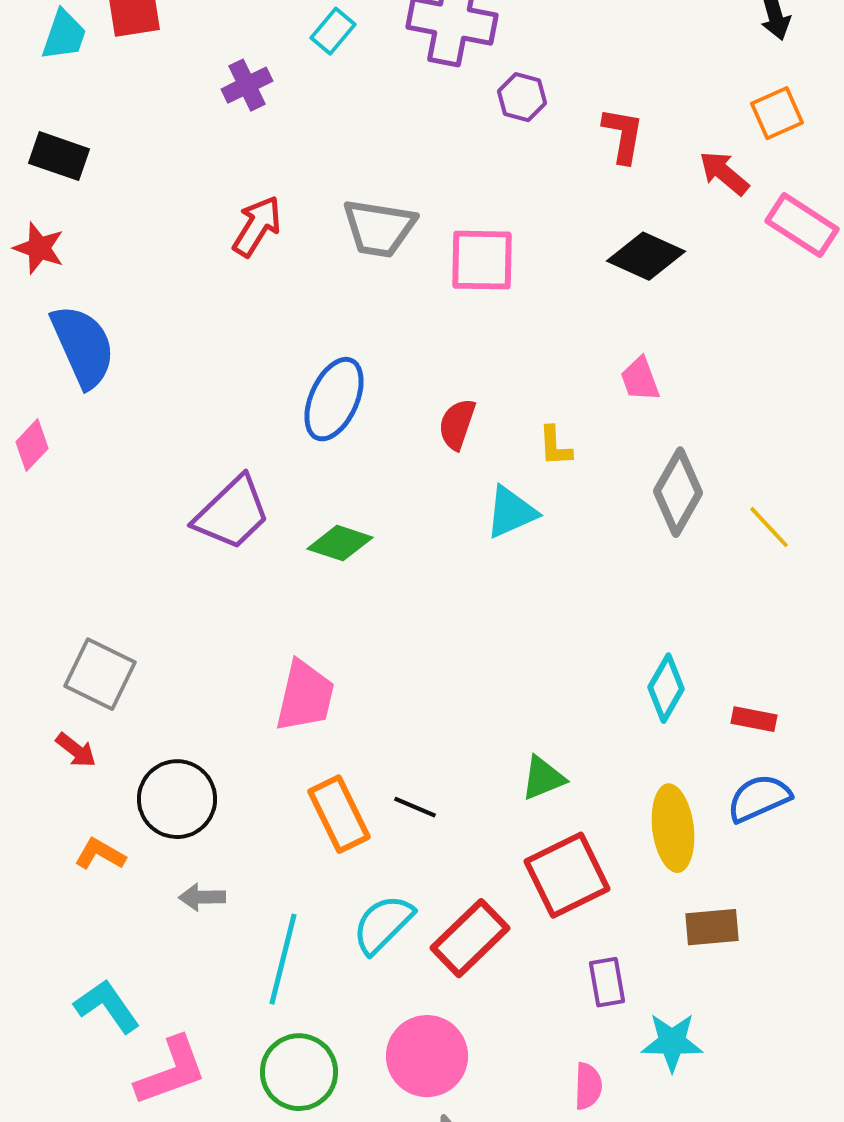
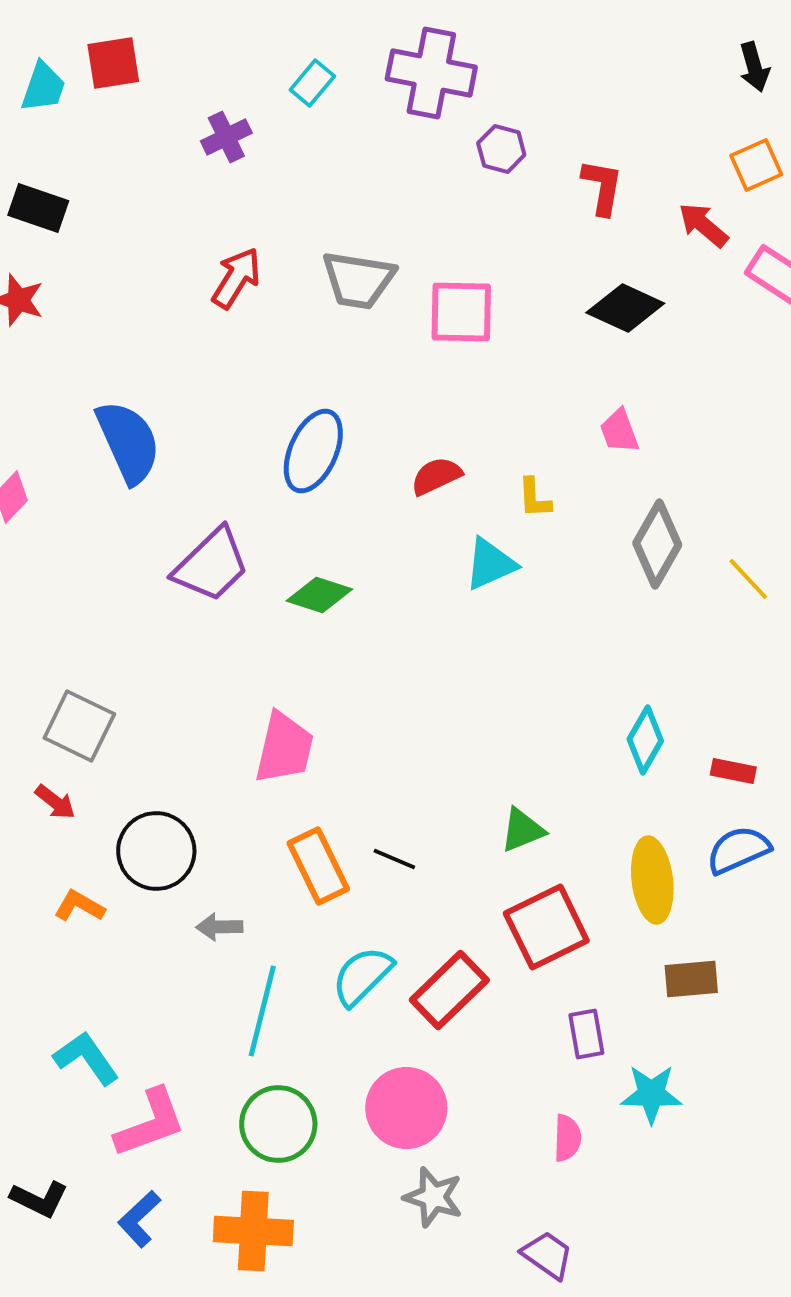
blue semicircle: (83, 346) -> (128, 442), moved
red semicircle: (457, 424) -> (436, 476), turned 46
gray arrow: (202, 897) -> (219, 927), moved

